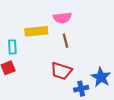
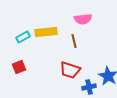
pink semicircle: (62, 18) -> (83, 19), moved
cyan rectangle: (12, 47) -> (23, 37), moved, turned 64

